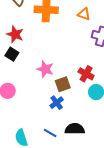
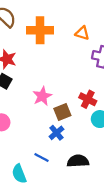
pink star: (45, 69) -> (42, 96), turned 30
blue line: (50, 133) -> (41, 157), moved

